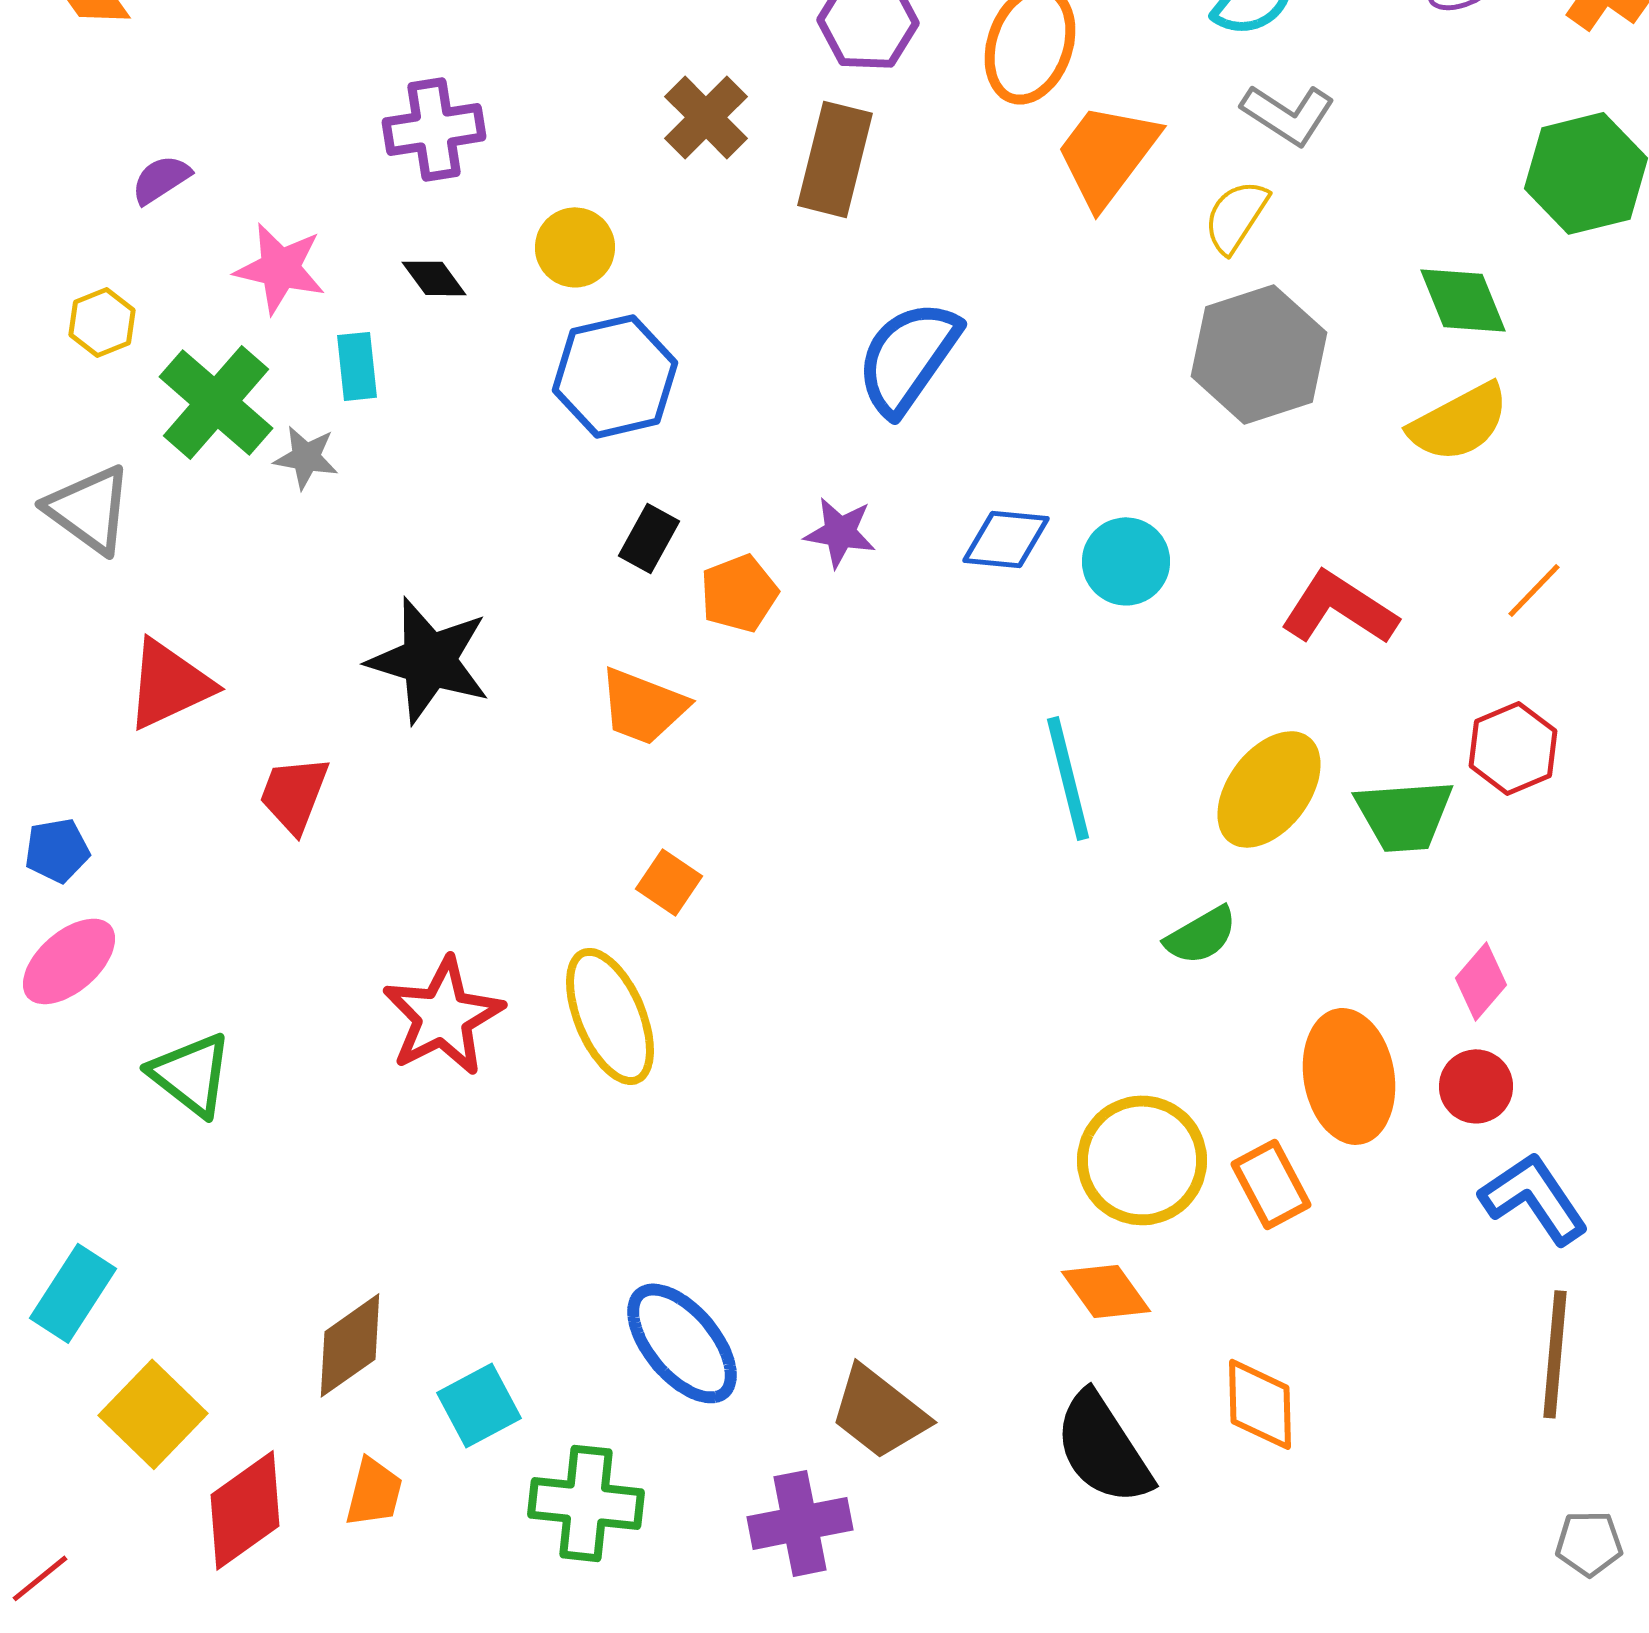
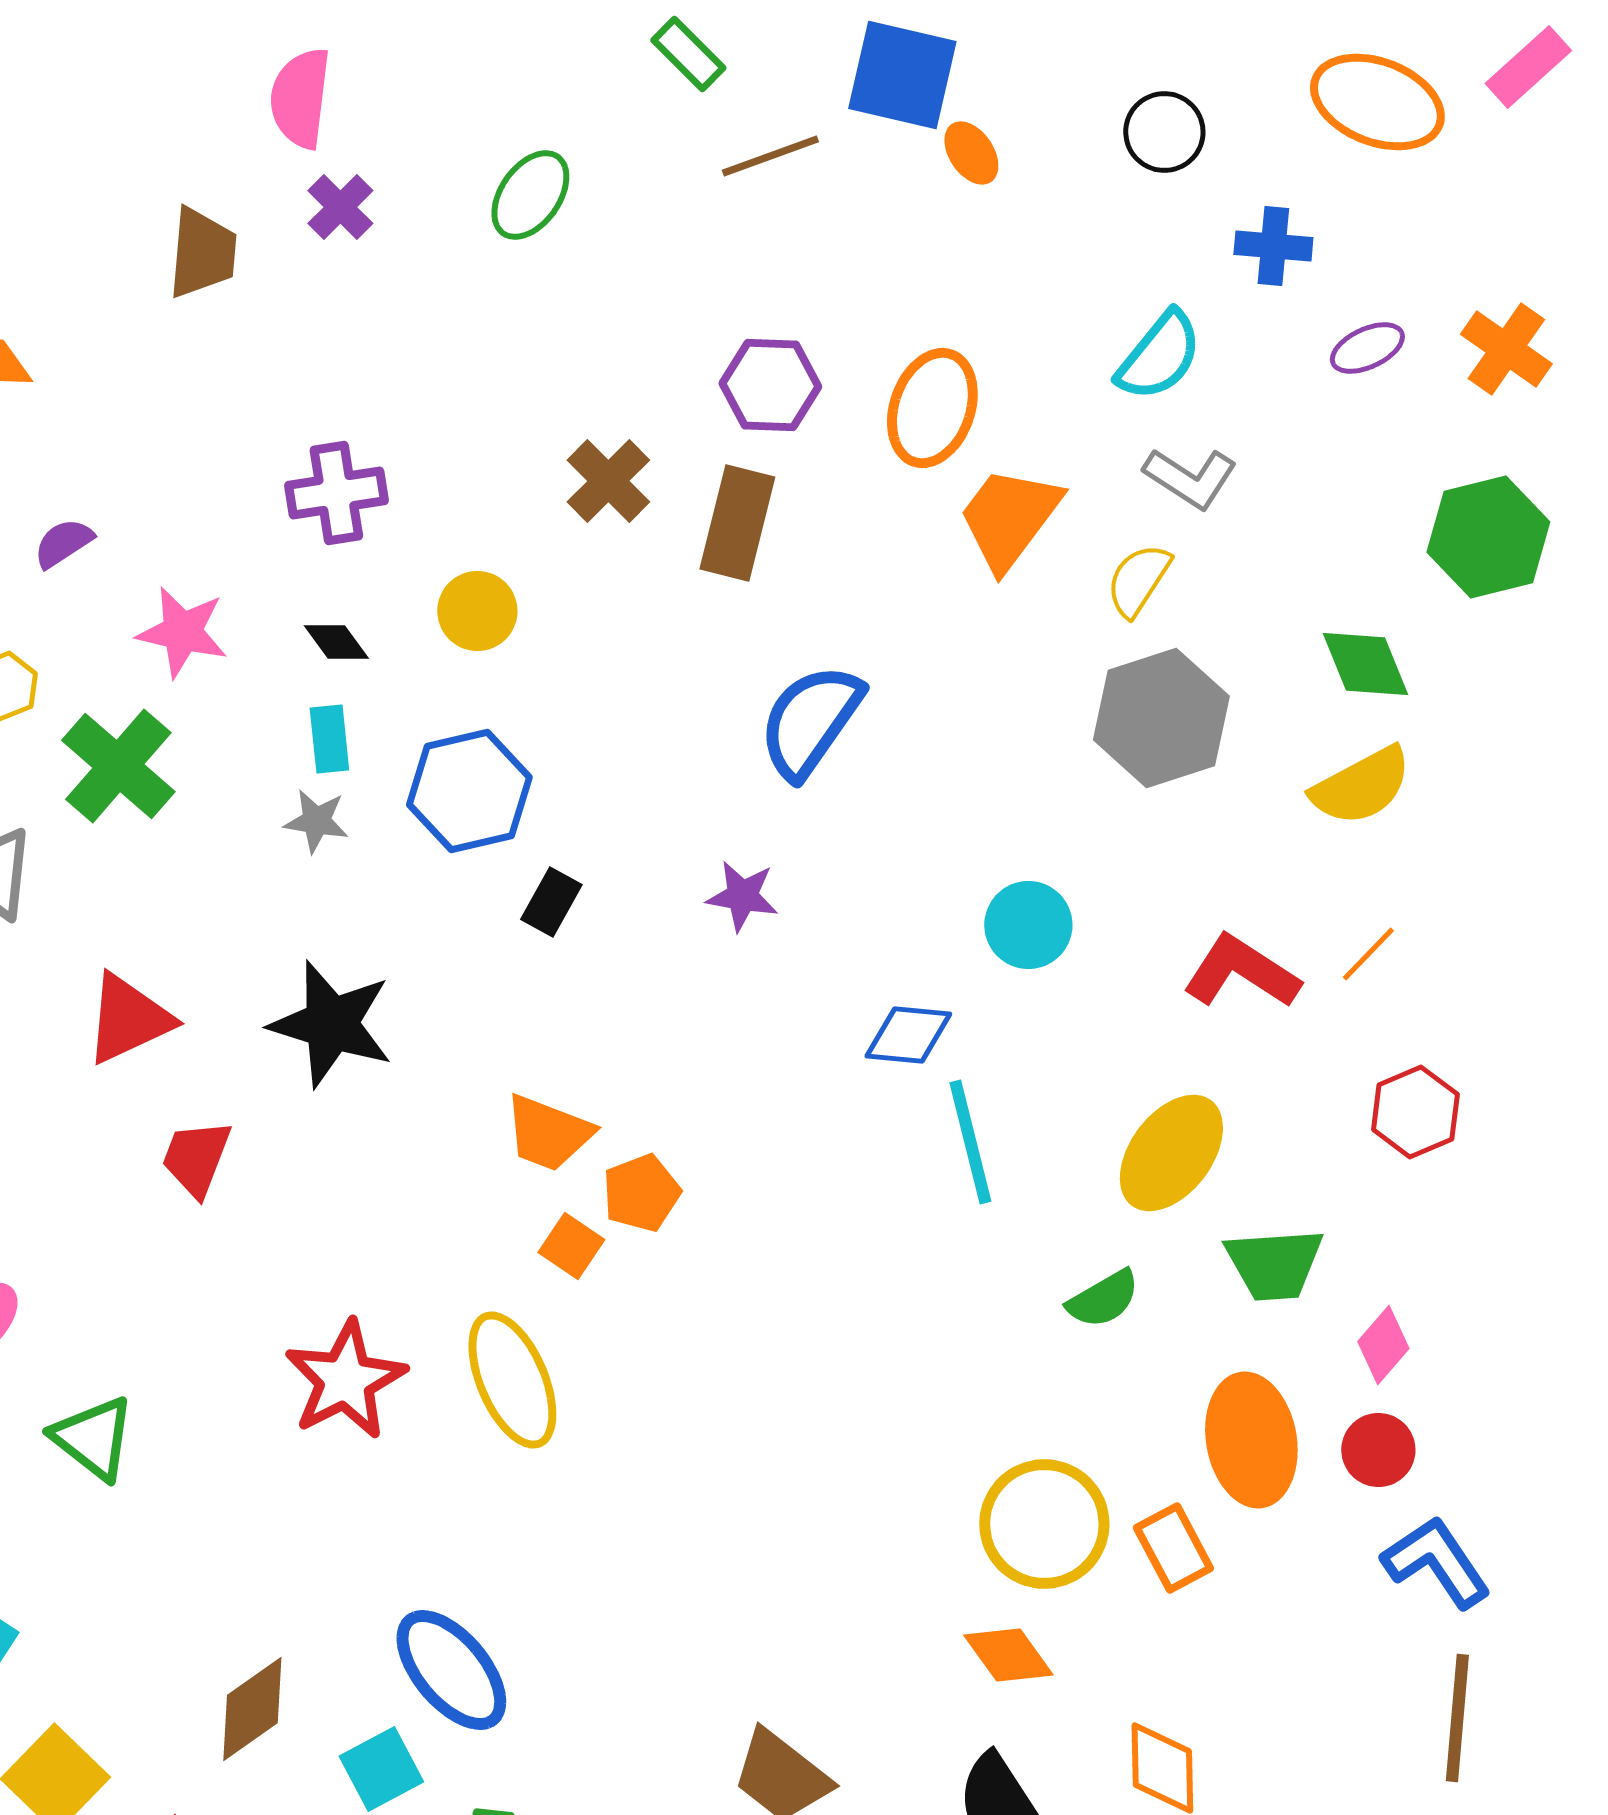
cyan rectangle: (357, 366) -> (329, 739), moved
blue hexagon: (615, 376) -> (469, 791), moved
gray star: (306, 457) -> (316, 821), moved
blue diamond: (1006, 539) -> (908, 1035), moved
orange line: (1534, 590) -> (1368, 954), moved
orange pentagon: (739, 593) -> (641, 1193), moved
red triangle: (169, 684) -> (128, 1019), moved
orange trapezoid: (643, 706) -> (548, 1133), moved
green trapezoid: (1404, 815) -> (1274, 1264), moved
blue ellipse: (682, 1343) -> (451, 1670), moved

